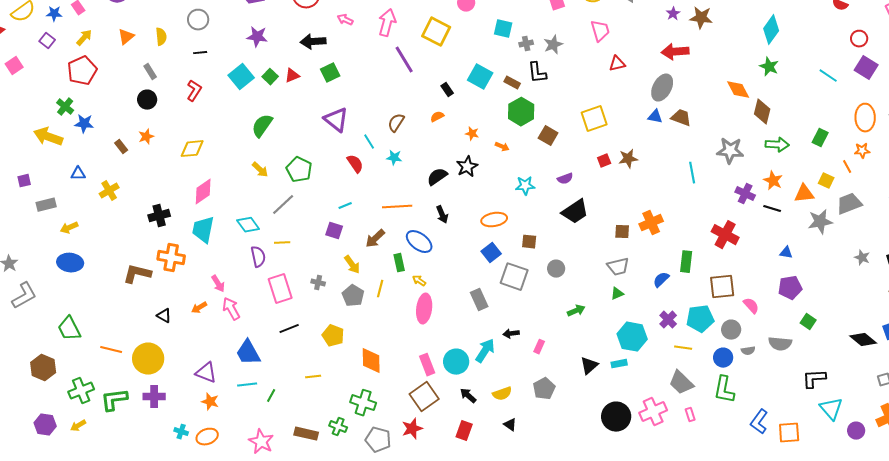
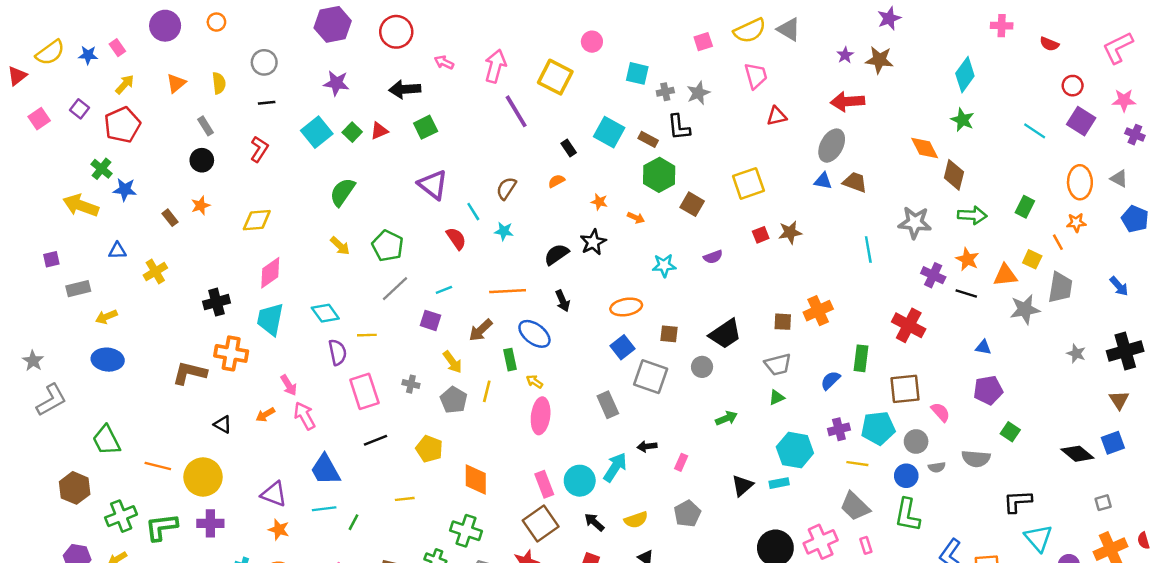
purple square: (47, 41) -> (79, 109), moved
gray trapezoid: (849, 204) -> (1060, 287), turned 120
gray line: (283, 205) -> (395, 289), moved
black trapezoid: (575, 212) -> (725, 334), moved
purple cross: (668, 320) -> (839, 429), turned 30

